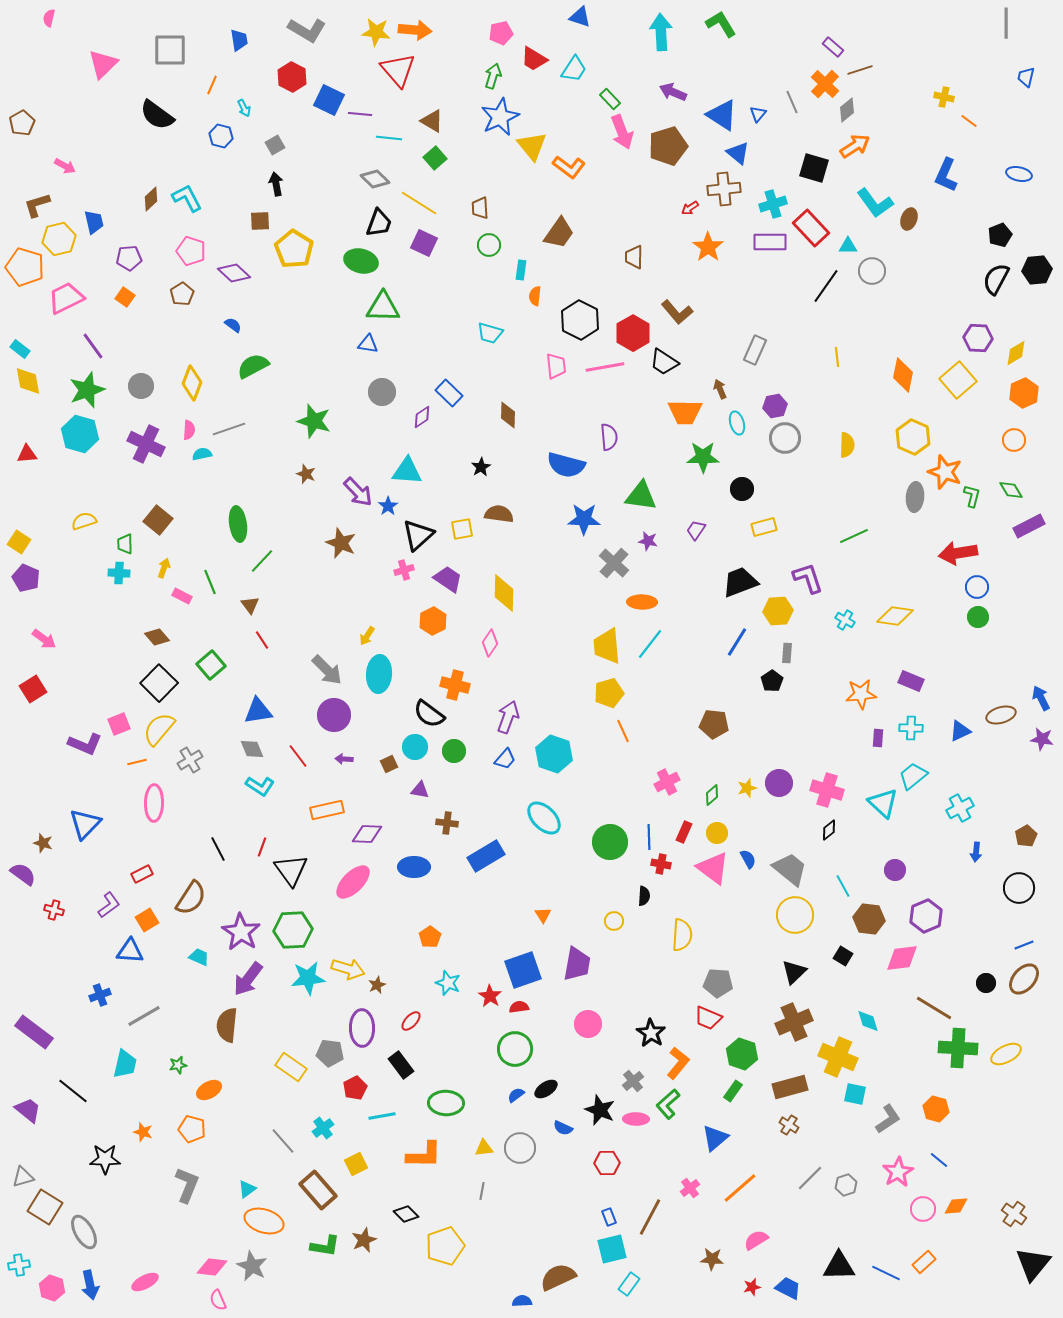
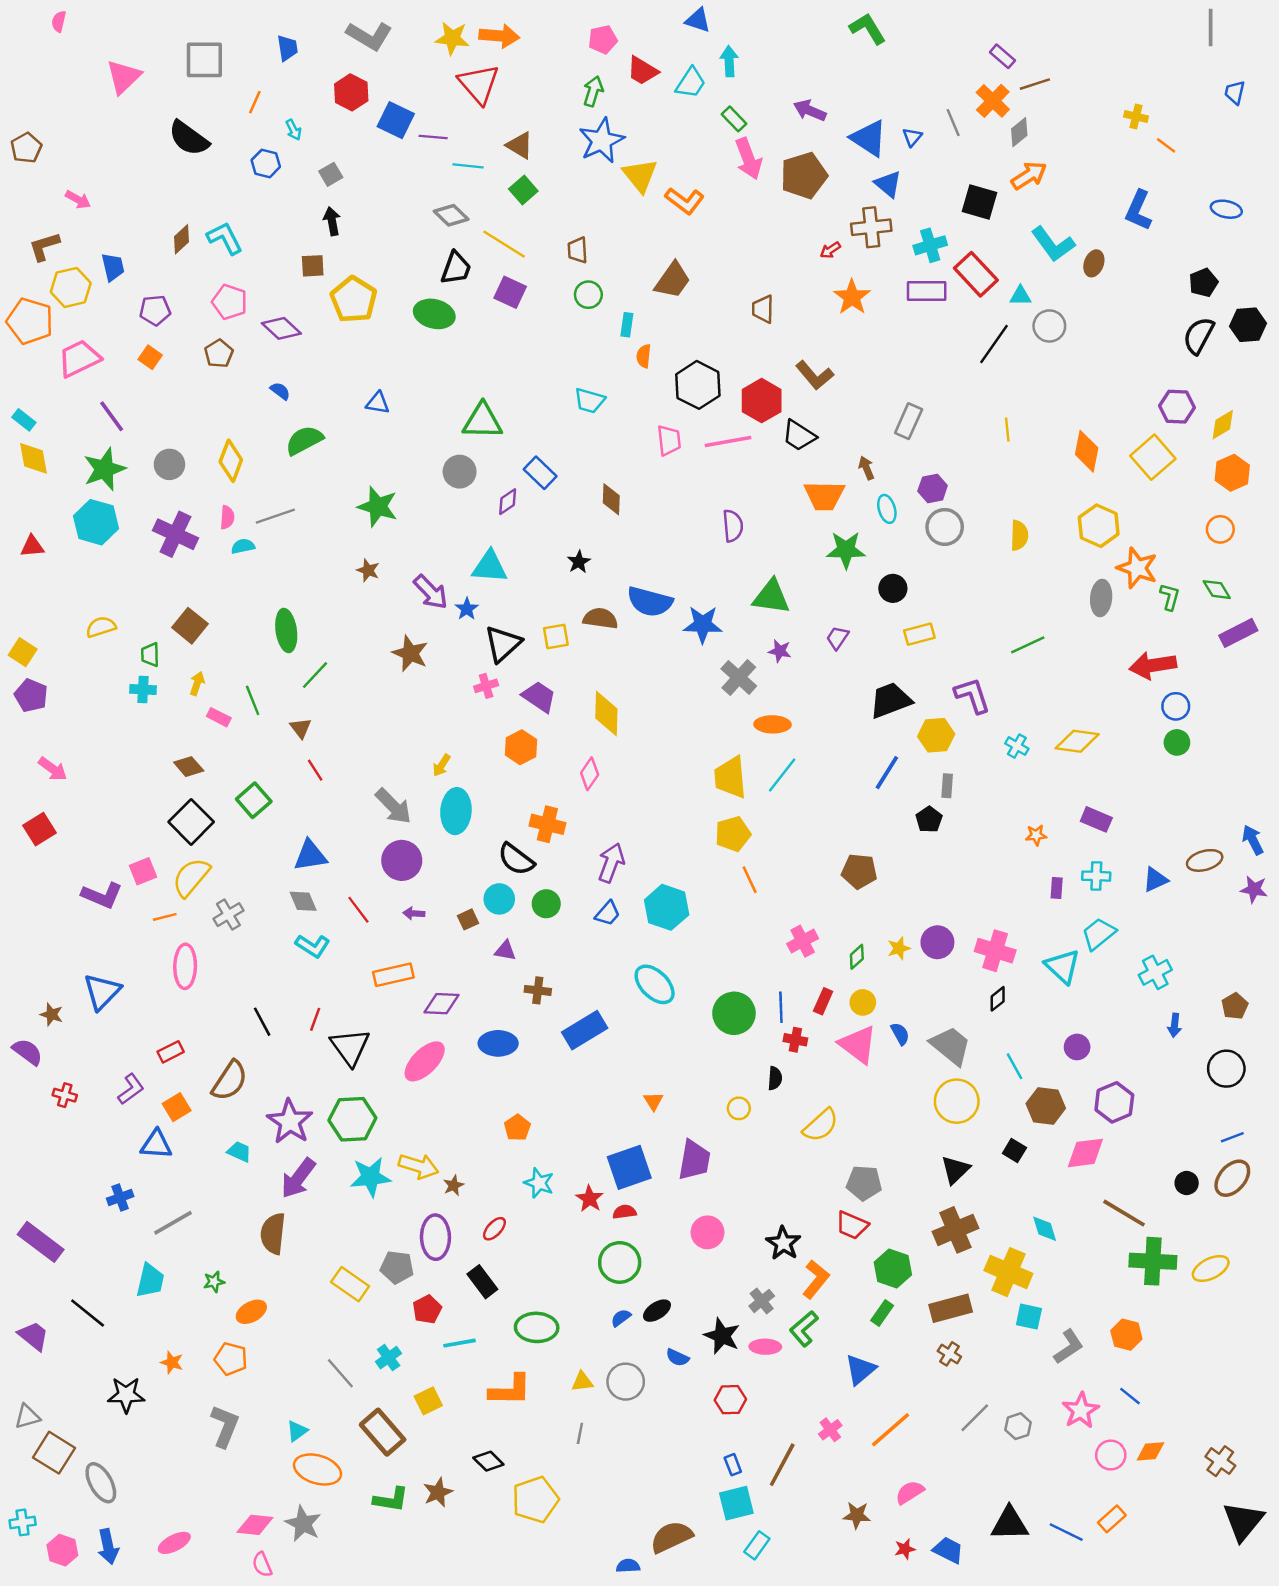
cyan arrow: (661, 32) -> (729, 61), moved, size x0.7
green triangle: (383, 307) -> (482, 421), moved
blue triangle: (368, 344) -> (378, 403), moved
blue semicircle: (566, 465) -> (650, 602), moved
orange star: (861, 694) -> (1036, 835), size x0.6
yellow semicircle: (682, 935) -> (821, 1125), turned 44

